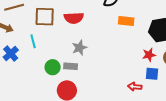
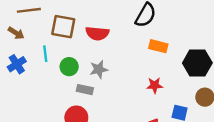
red star: (149, 55) -> (155, 85), moved
green circle: (53, 67) -> (69, 67), moved

